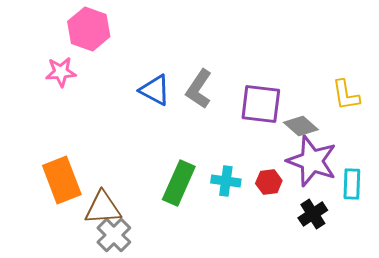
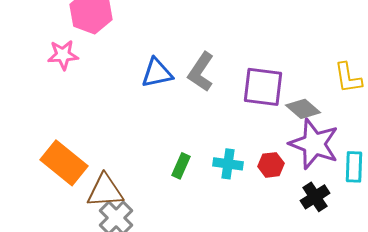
blue triangle: (155, 90) -> (157, 73), turned -40
orange rectangle: (62, 180) -> (64, 163), turned -30
green rectangle: (179, 183) -> (181, 166), size x0.6

